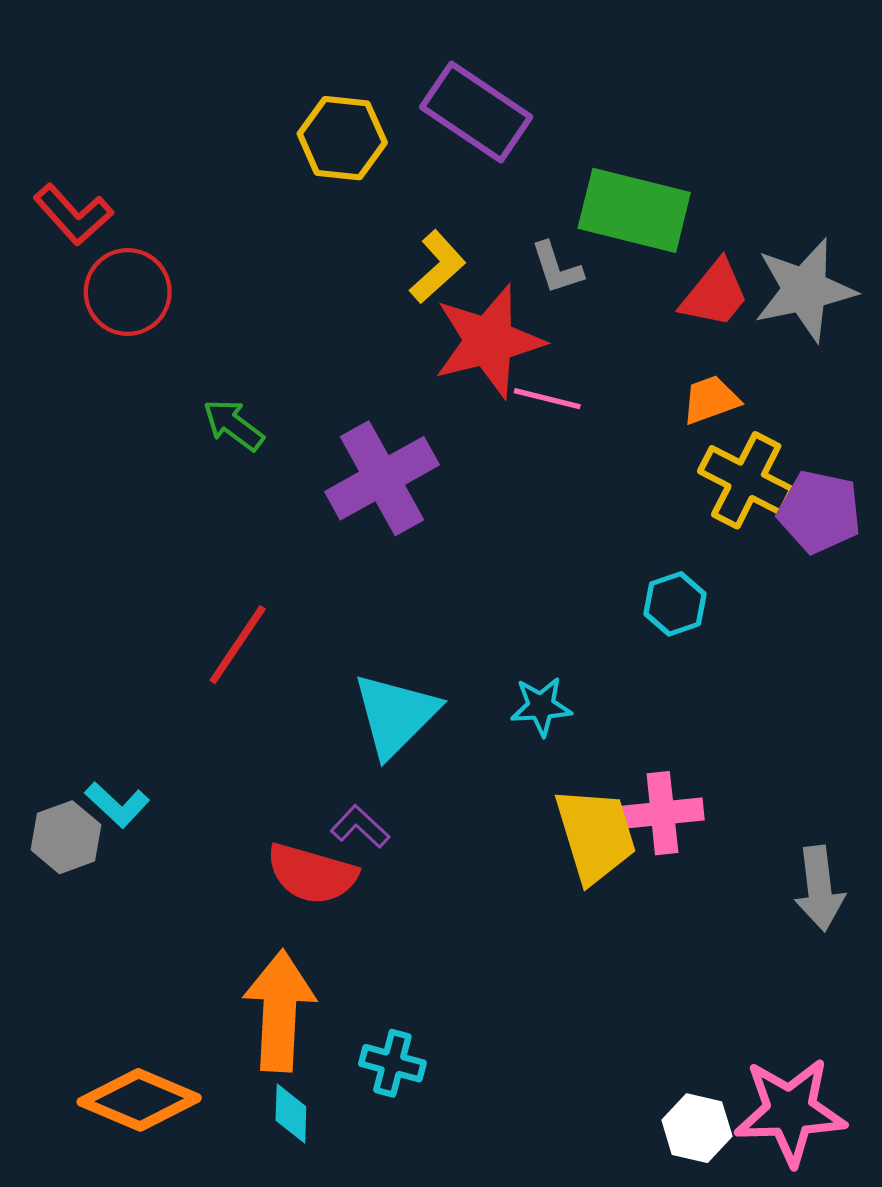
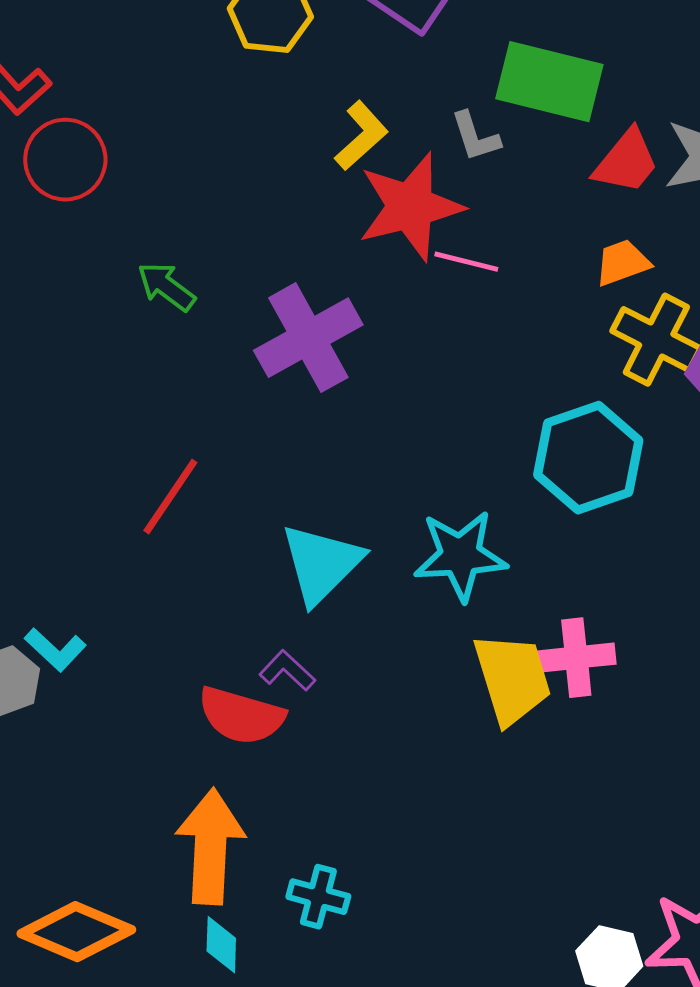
cyan hexagon: (675, 604) -> (588, 458), size x1.8
cyan star: (541, 706) -> (460, 556), size x1.6

